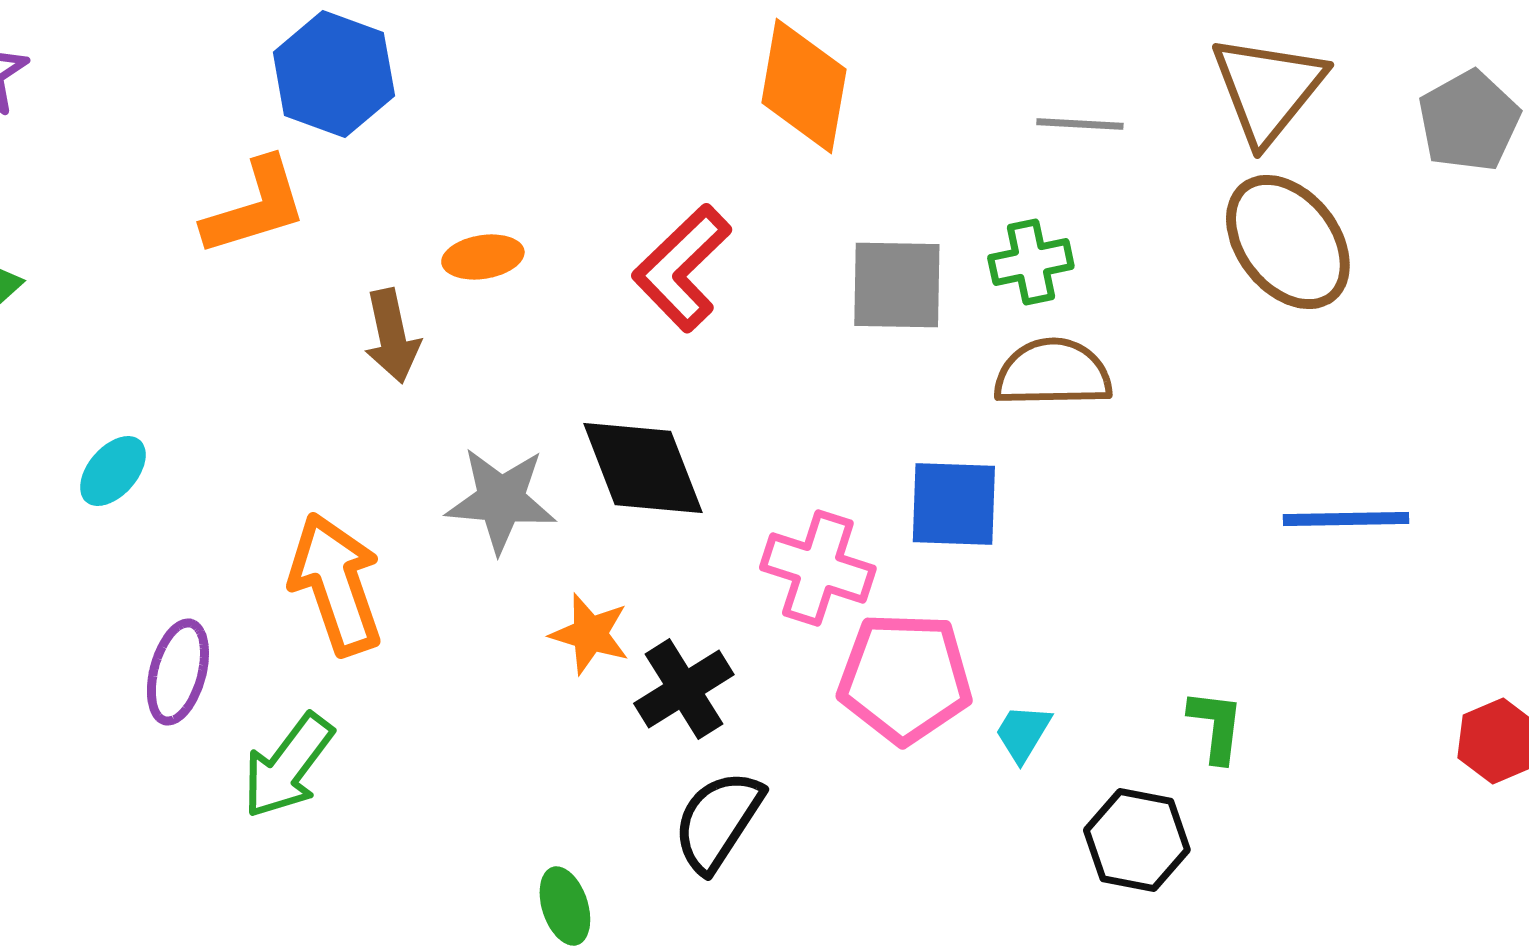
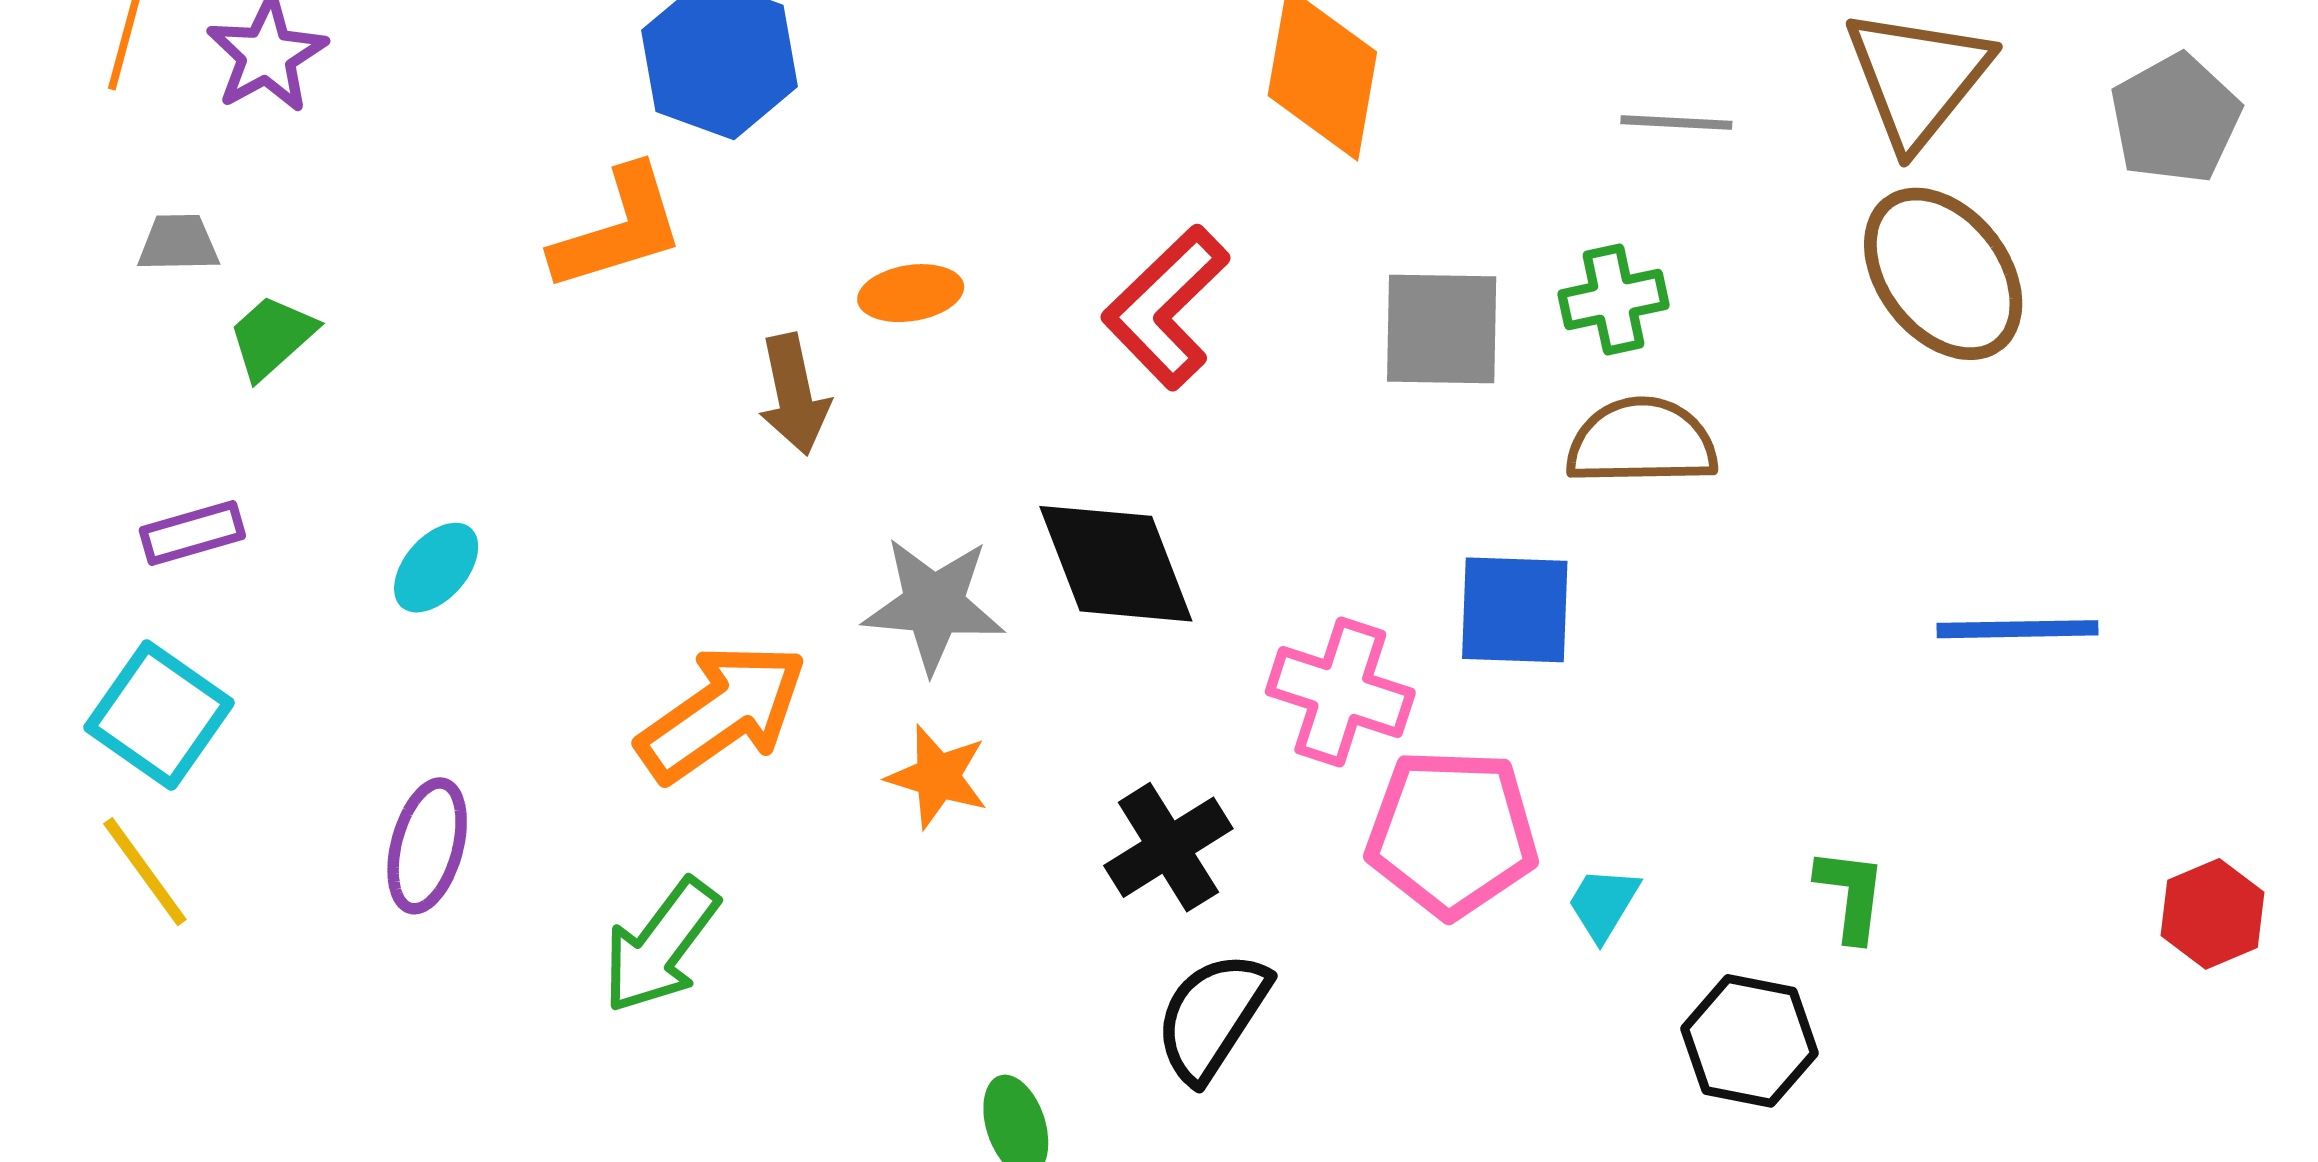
orange arrow: (336, 584) -> (722, 713), turned 74
orange star: (590, 634) -> (938, 777), moved
purple ellipse: (178, 672) -> (427, 846), moved

